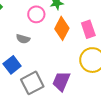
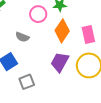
purple trapezoid: (61, 81) -> (60, 62), moved
gray square: (32, 83) -> (27, 82), size x0.7

